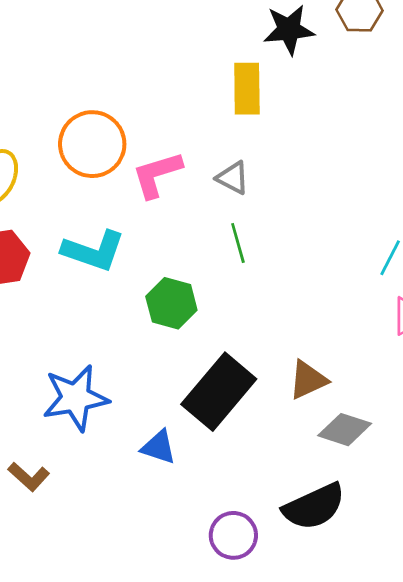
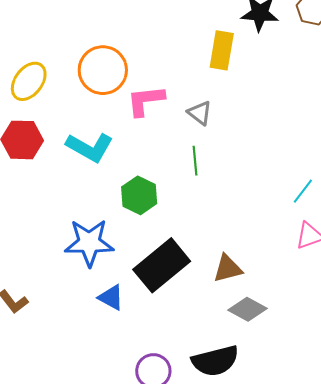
blue star: (76, 398) -> (89, 243), moved

